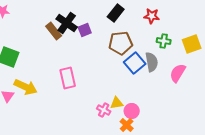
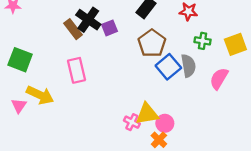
brown pentagon: (121, 43) -> (152, 43), turned -30
pink rectangle: (68, 78) -> (77, 70), moved
yellow triangle: (117, 103) -> (147, 114), size x1.5

